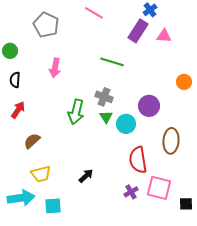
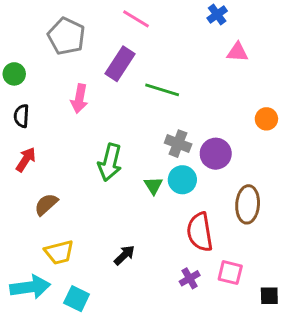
purple rectangle: (138, 31) -> (120, 64), moved
gray cross: (104, 97) -> (178, 144), moved
green triangle: (106, 117) -> (153, 186), moved
pink square: (159, 188) -> (230, 273), size x0.7
cyan square: (53, 206) -> (77, 299), turned 30

